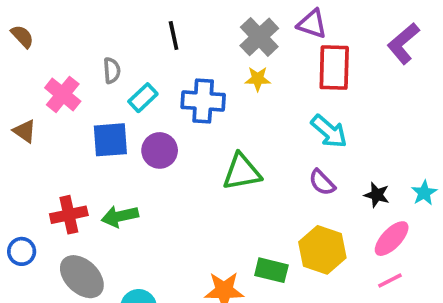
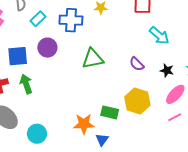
cyan arrow: (329, 131) -> (159, 36), moved
blue square: (110, 140) -> (18, 56), moved
green arrow: (120, 216) -> (26, 84), turned 84

